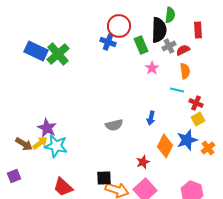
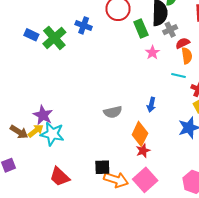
blue cross: (108, 42) -> (84, 25), moved
red semicircle: (183, 50) -> (183, 43), moved
blue rectangle: (36, 51) -> (31, 35), size x0.6
orange diamond: (165, 146) -> (140, 134), moved

